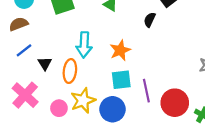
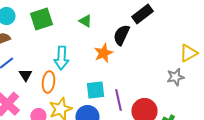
black semicircle: (150, 20) -> (121, 35), size x1.5
orange star: (120, 50) -> (103, 53), moved

